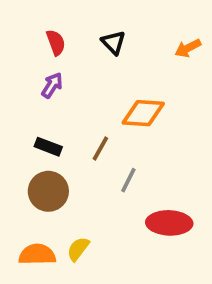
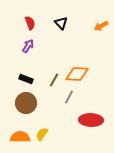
orange diamond: (143, 113) -> (77, 74), moved

